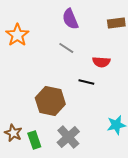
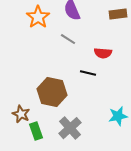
orange star: (17, 35) -> (38, 17), moved
brown star: (13, 133) -> (21, 114), moved

